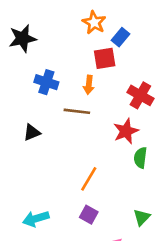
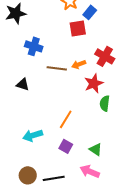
orange arrow: (89, 85) -> (79, 64), moved, turned 64
black triangle: (32, 133) -> (23, 84), turned 40
green triangle: (142, 217) -> (96, 149), moved, turned -40
cyan arrow: (36, 219) -> (33, 135), moved

